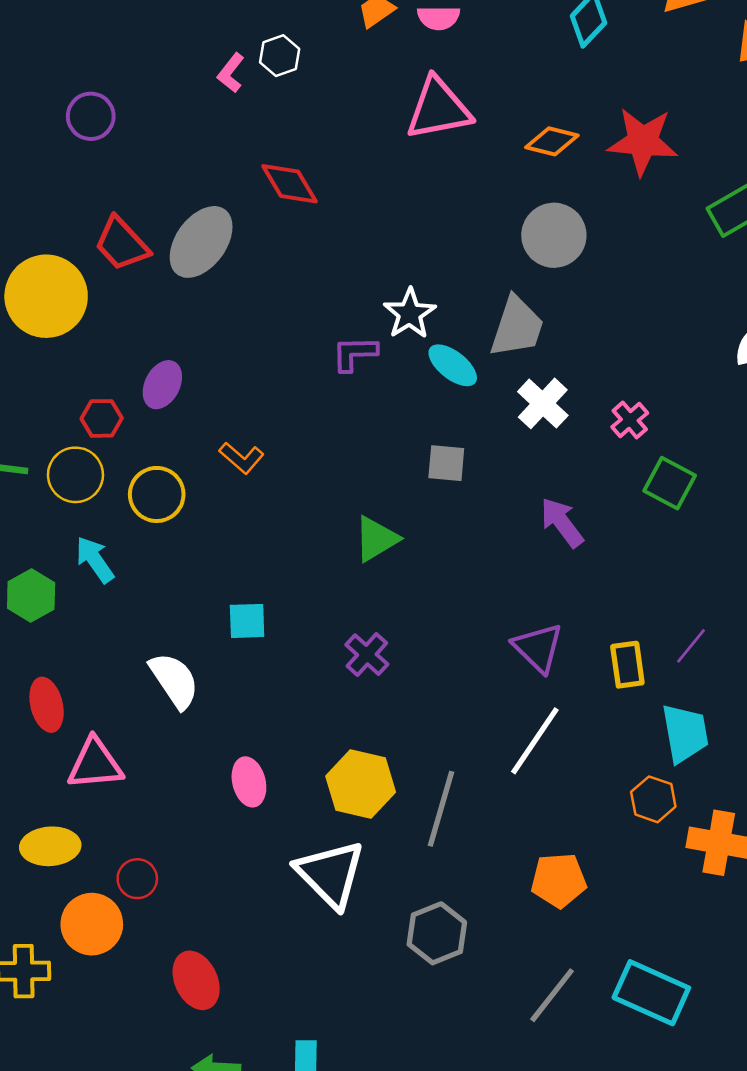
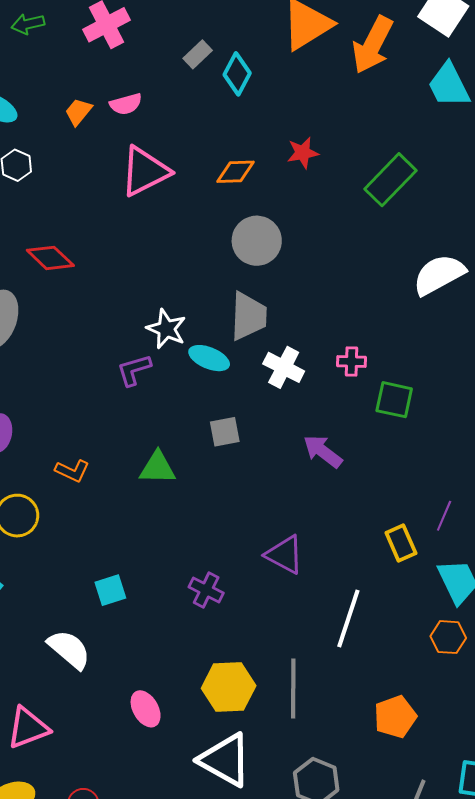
red star: (643, 141) -> (303, 153), size x0.6
pink cross: (630, 420) -> (351, 361), turned -32
green triangle: (376, 539) -> (158, 468), moved, turned 48
purple triangle: (538, 648) -> (285, 555), moved

